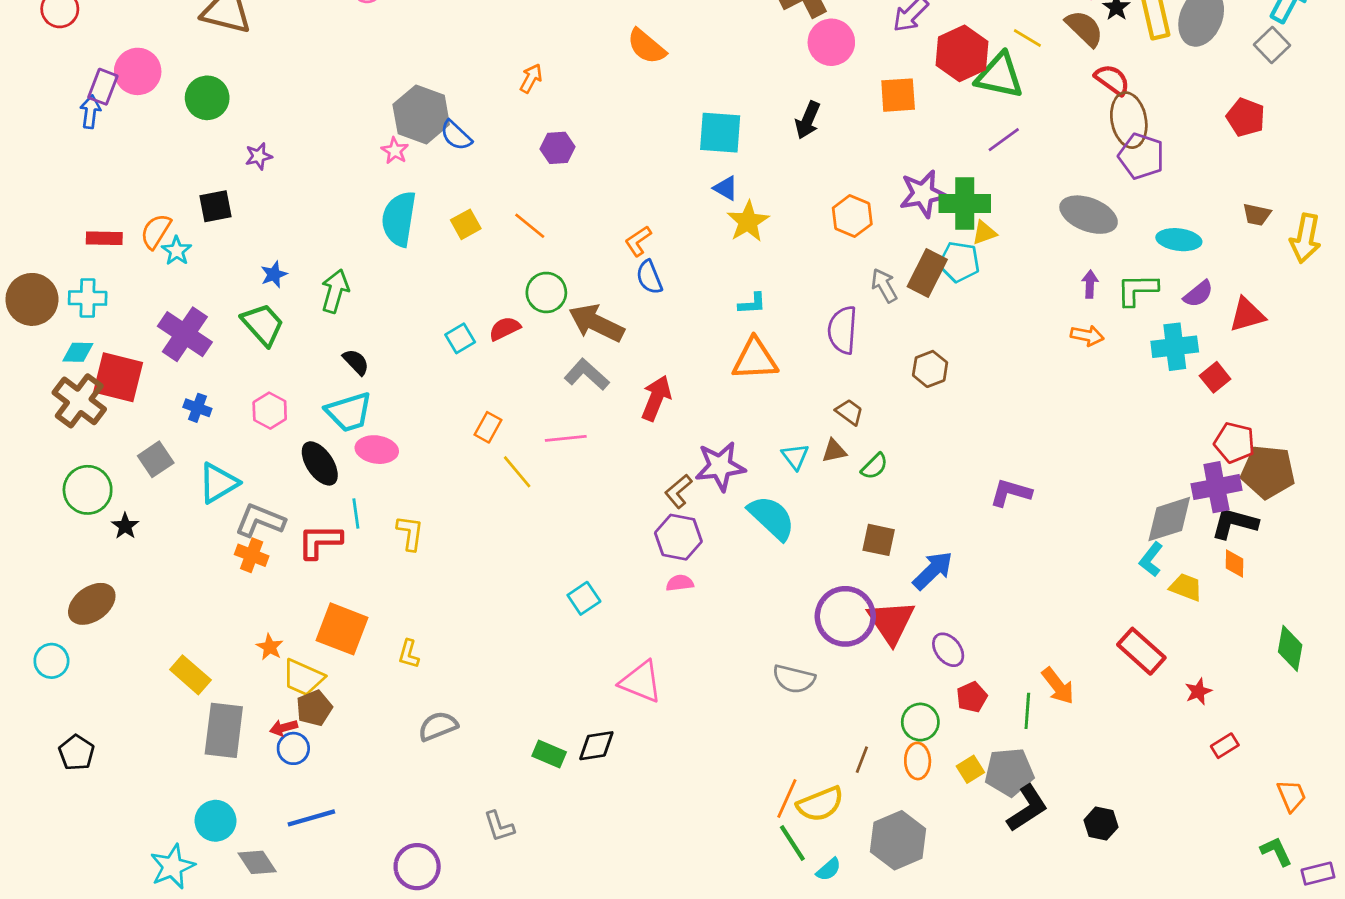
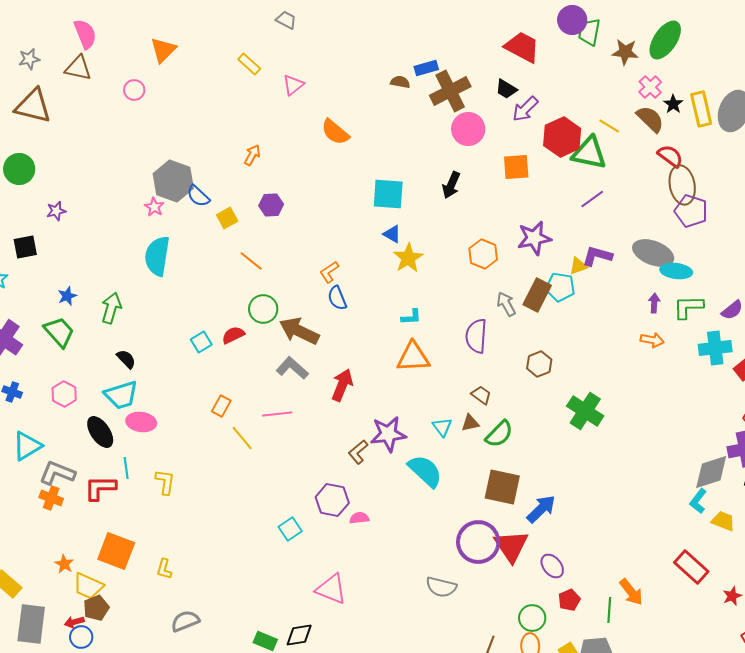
green cross: (965, 203) -> (585, 411), moved, turned 33
yellow square: (466, 224) -> (227, 218), moved
cyan ellipse: (1179, 240) -> (676, 271), moved
green semicircle: (874, 466) -> (499, 434), size x1.4
purple L-shape: (1011, 493) -> (597, 256), moved
purple hexagon: (678, 537) -> (332, 500), moved
brown square: (879, 540) -> (502, 487), size x1.5

